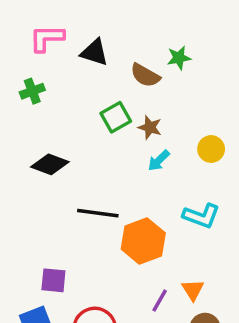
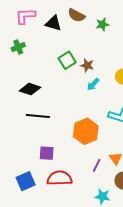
brown semicircle: (145, 75) -> (76, 15), moved
black line: (98, 213) -> (38, 116), moved
purple square: (53, 280) -> (47, 153), moved

